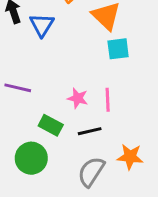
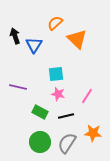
cyan square: (118, 49) -> (56, 74), moved
pink line: (108, 100) -> (87, 96), moved, turned 35
green circle: (31, 158) -> (40, 142), moved

